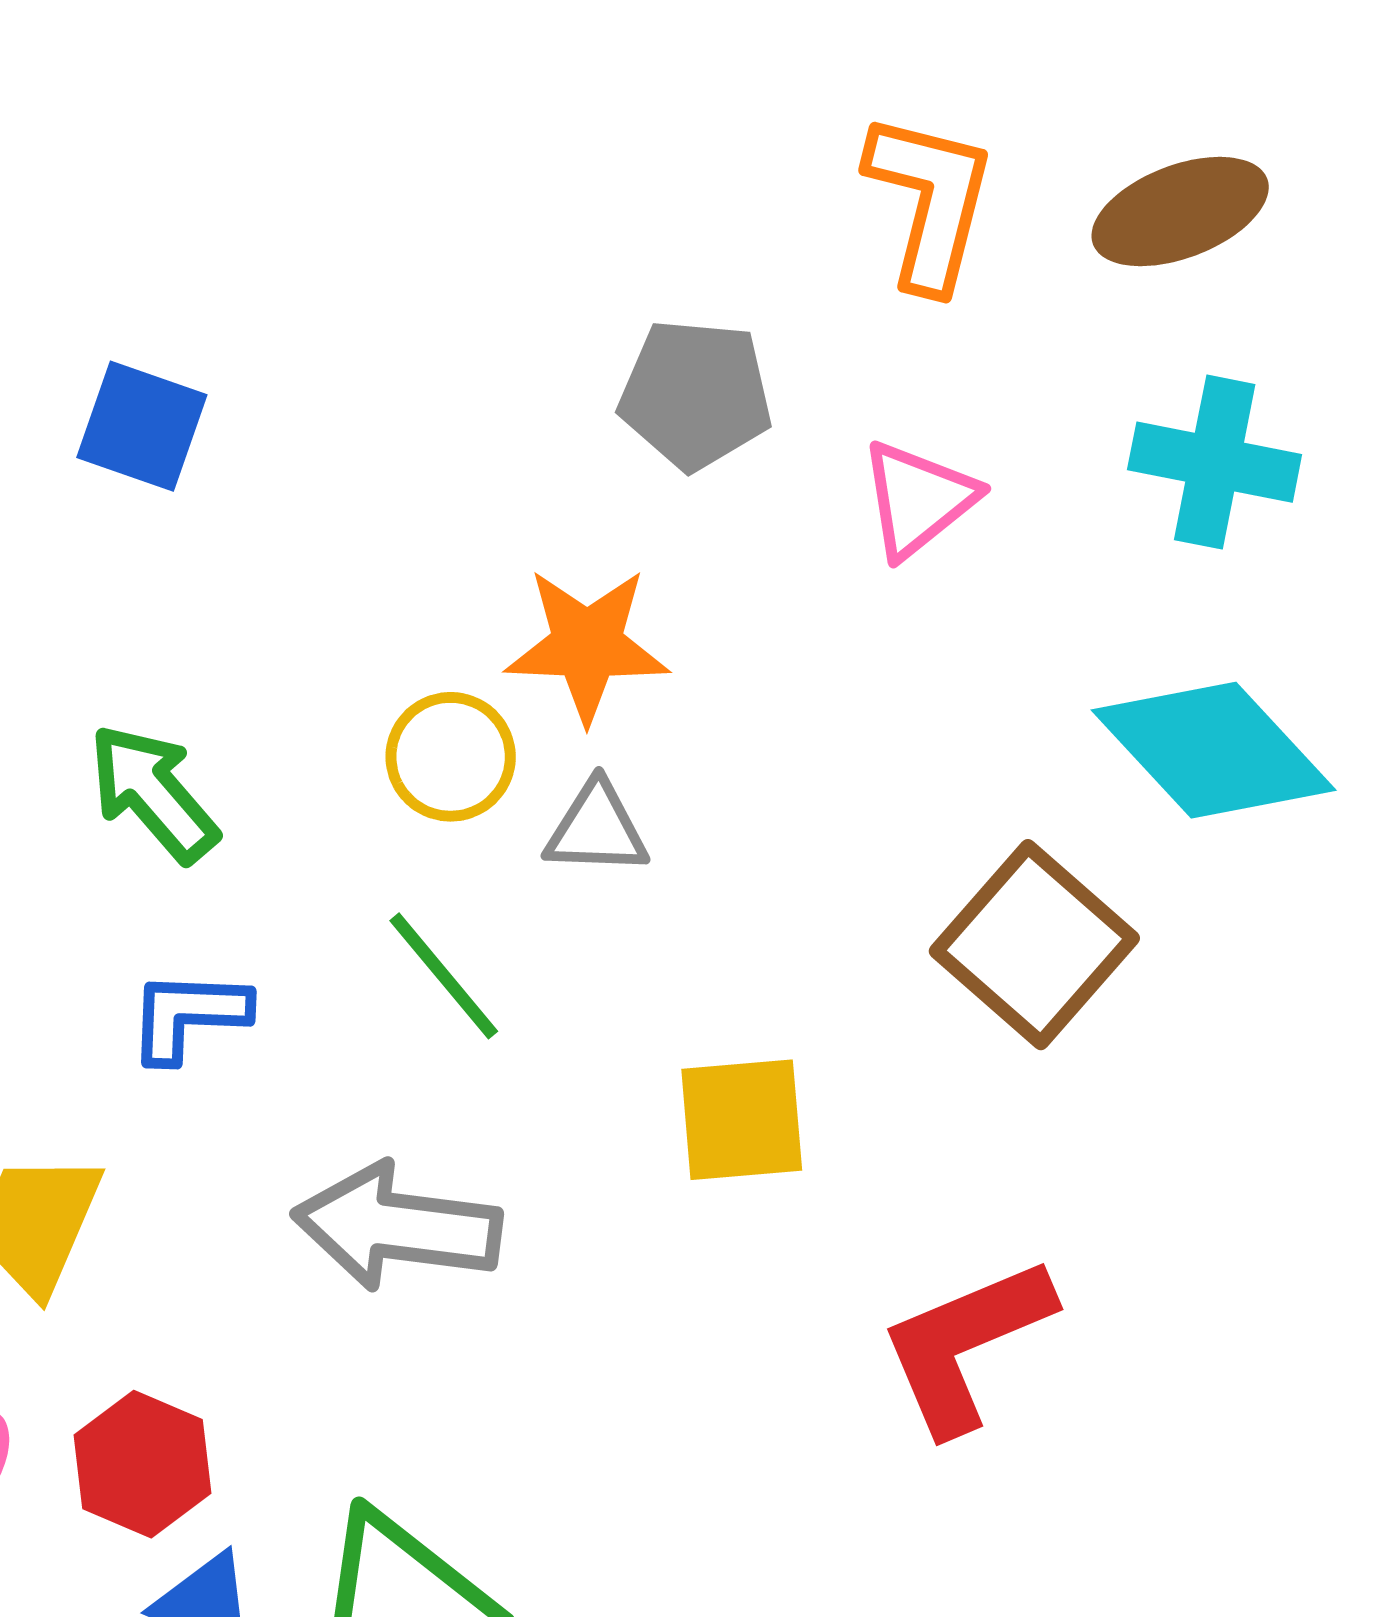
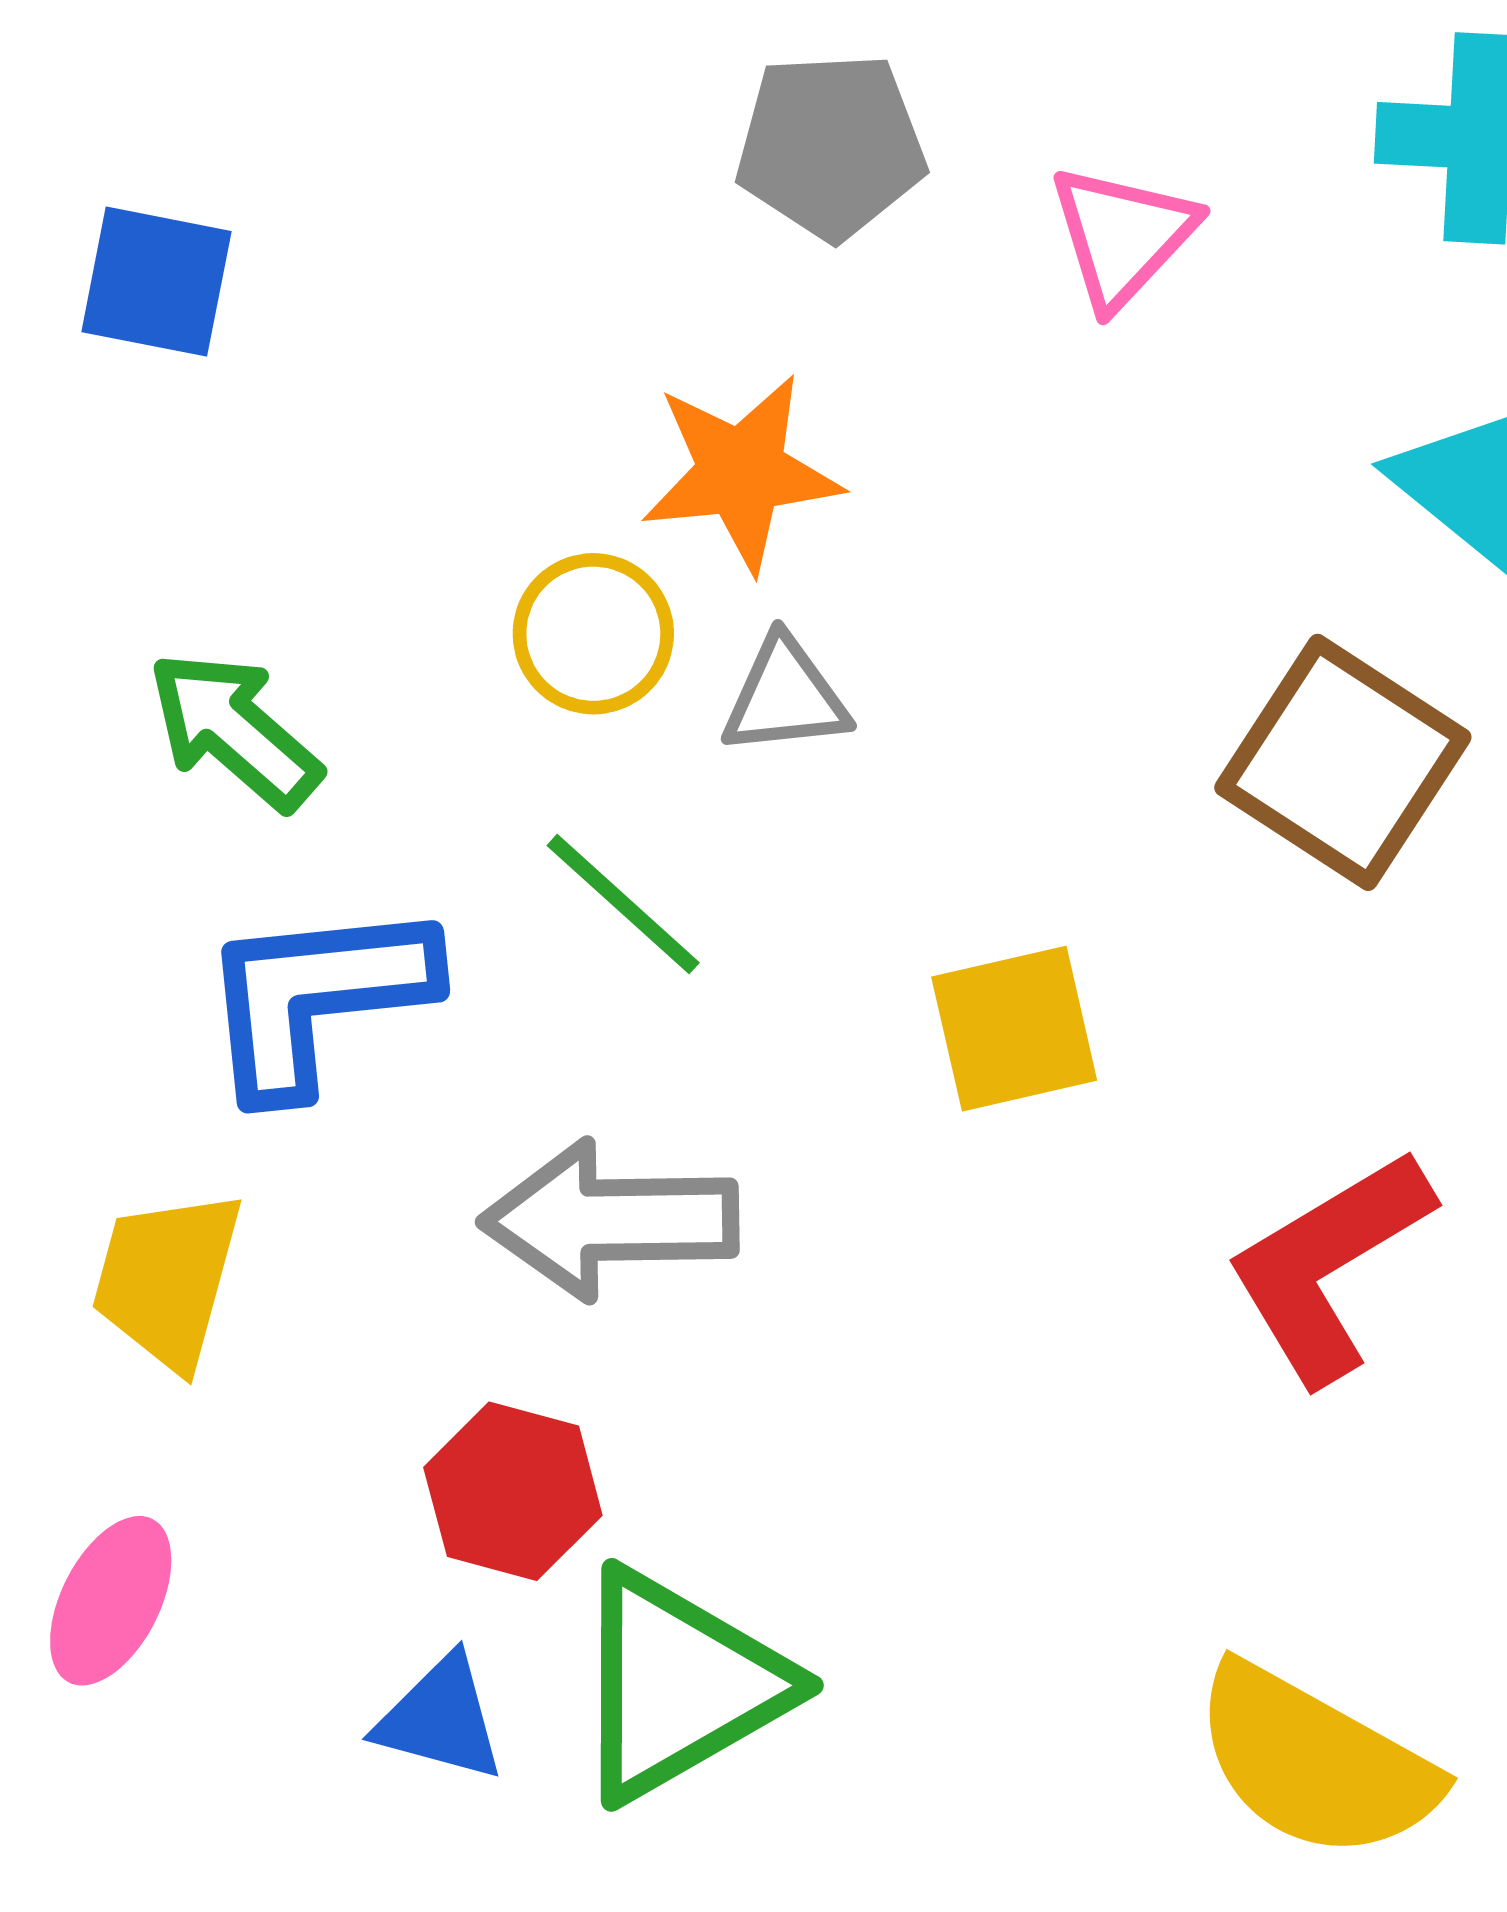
blue L-shape: (188, 1015) -> (316, 997), size x1.6
red hexagon: (142, 1464) -> (513, 1491), moved

